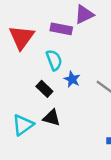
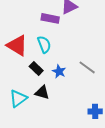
red triangle: (22, 37) -> (17, 45), moved, turned -35
blue star: (72, 79) -> (59, 71), moved

